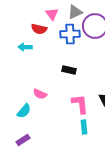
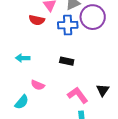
cyan arrow: (25, 47) -> (23, 58), moved
pink L-shape: (80, 104) -> (78, 95), turned -30

